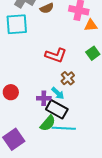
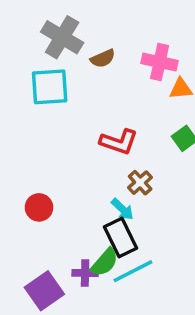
purple cross: (44, 98) -> (85, 273), moved
black rectangle: (57, 109) -> (121, 238), turned 35
cyan line: (64, 128) -> (133, 271), turned -30

